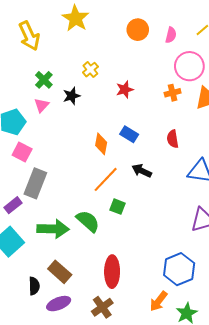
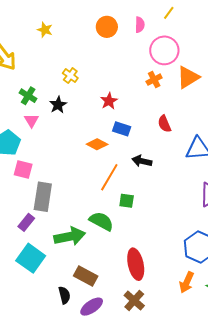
yellow star: (76, 18) -> (45, 30), size x0.6
red star: (125, 90) -> (109, 101), moved
orange diamond: (101, 144) -> (97, 144), turned -60

